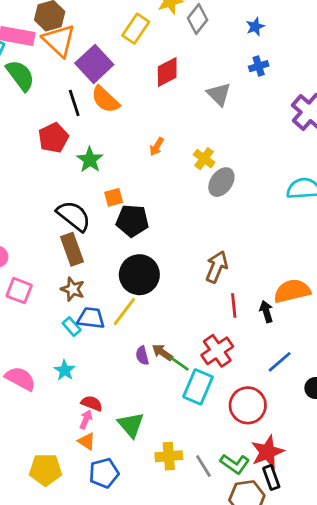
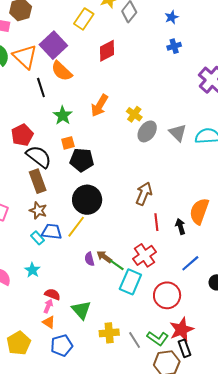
orange triangle: (59, 40) -> (25, 57), moved
gray triangle: (219, 94) -> (178, 133), moved
black line: (74, 103) -> (41, 88), moved
red pentagon: (53, 138) -> (22, 135), moved
orange arrow: (157, 147) -> (100, 106), size x1.6
green star: (90, 160) -> (63, 115), moved
orange semicircle: (292, 291) -> (199, 211), turned -56
yellow pentagon: (46, 470) -> (19, 343), turned -30

